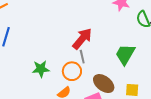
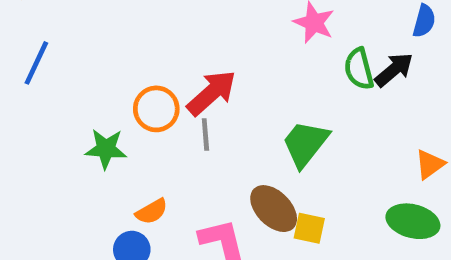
orange circle: (72, 71) -> (156, 109), moved
brown ellipse: (104, 84) -> (274, 209), moved

